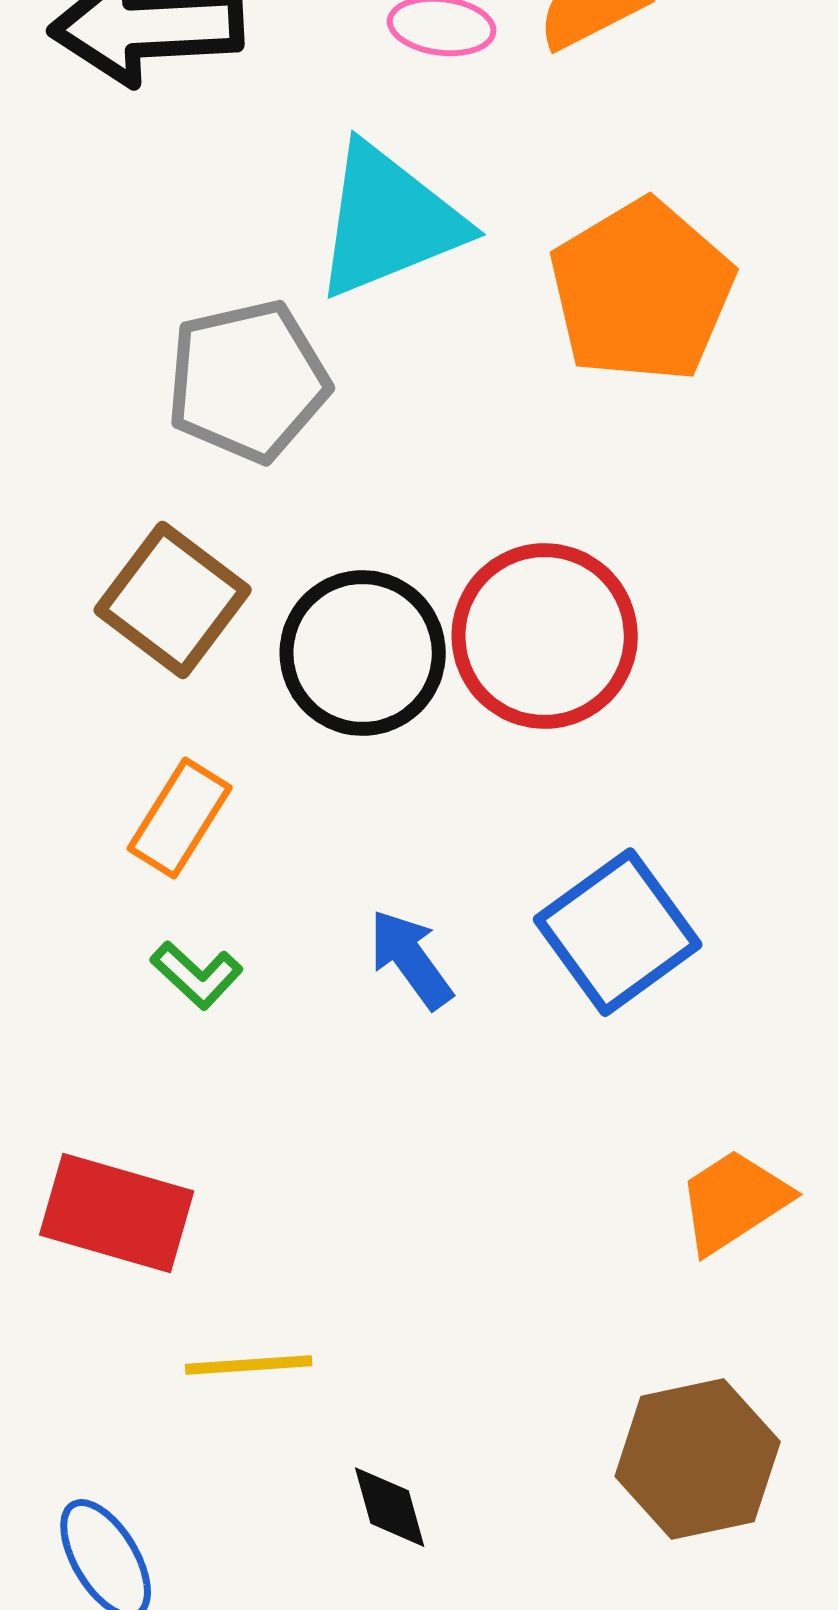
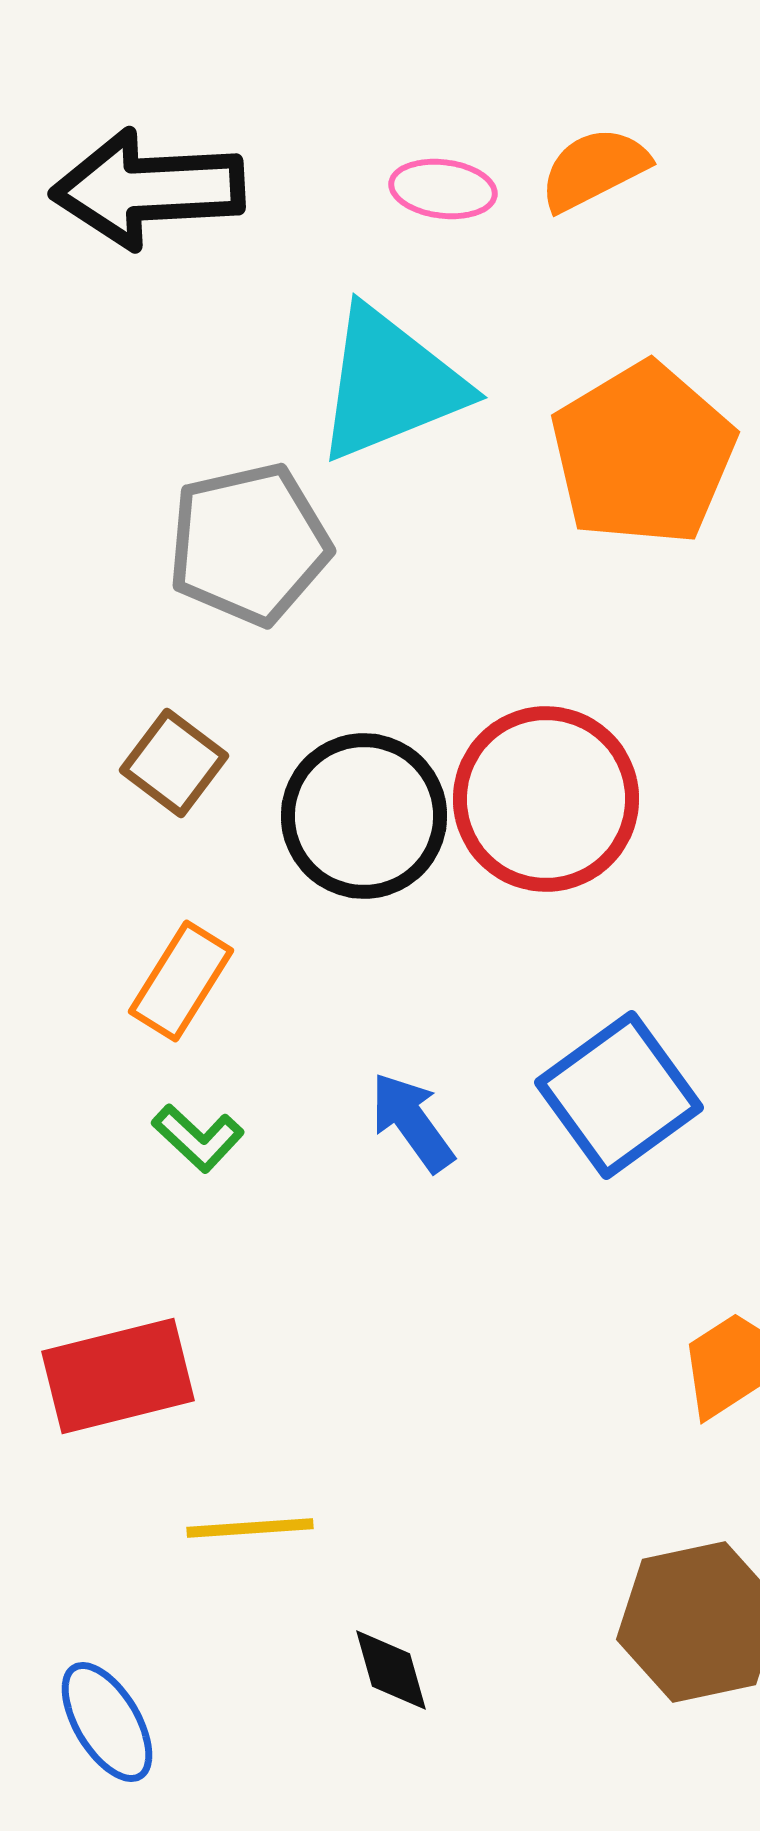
brown square: (173, 600) -> (174, 763), size x0.7
red rectangle: (117, 1213) -> (118, 1376), turned -30

